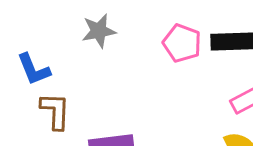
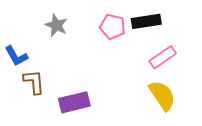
gray star: (99, 31) -> (56, 25), turned -30

